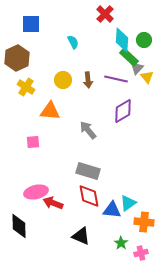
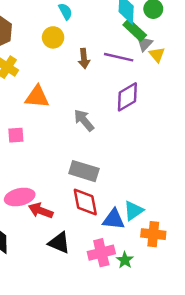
yellow circle: (63, 80) -> (53, 37), moved
black triangle: (81, 236) -> (59, 243), moved
pink cross: (141, 253) -> (101, 253), moved, size x1.5

